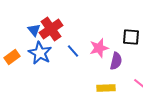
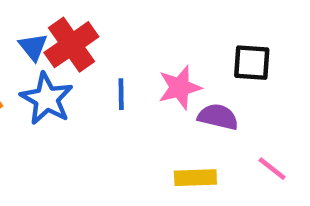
blue line: (73, 51) -> (121, 94), turned 40
purple semicircle: (116, 61) -> (218, 117), turned -90

